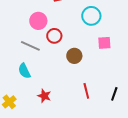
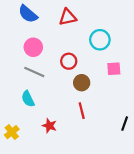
pink circle: (38, 21) -> (33, 47), moved
red circle: (54, 36) -> (69, 61), moved
red line: (86, 91) -> (82, 111), moved

